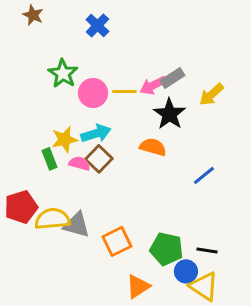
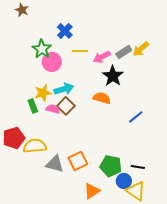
blue cross: (97, 25) -> (65, 31), moved
gray rectangle: (172, 78) -> (124, 52), moved
yellow line: (124, 91) -> (80, 51), moved
pink circle: (93, 93) -> (52, 62), moved
yellow arrow: (211, 94) -> (141, 49), moved
gray triangle: (76, 225) -> (55, 164), moved

